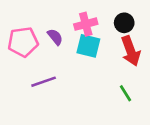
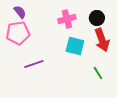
purple semicircle: (55, 37) -> (20, 12), moved
cyan square: (88, 46) -> (75, 46), moved

